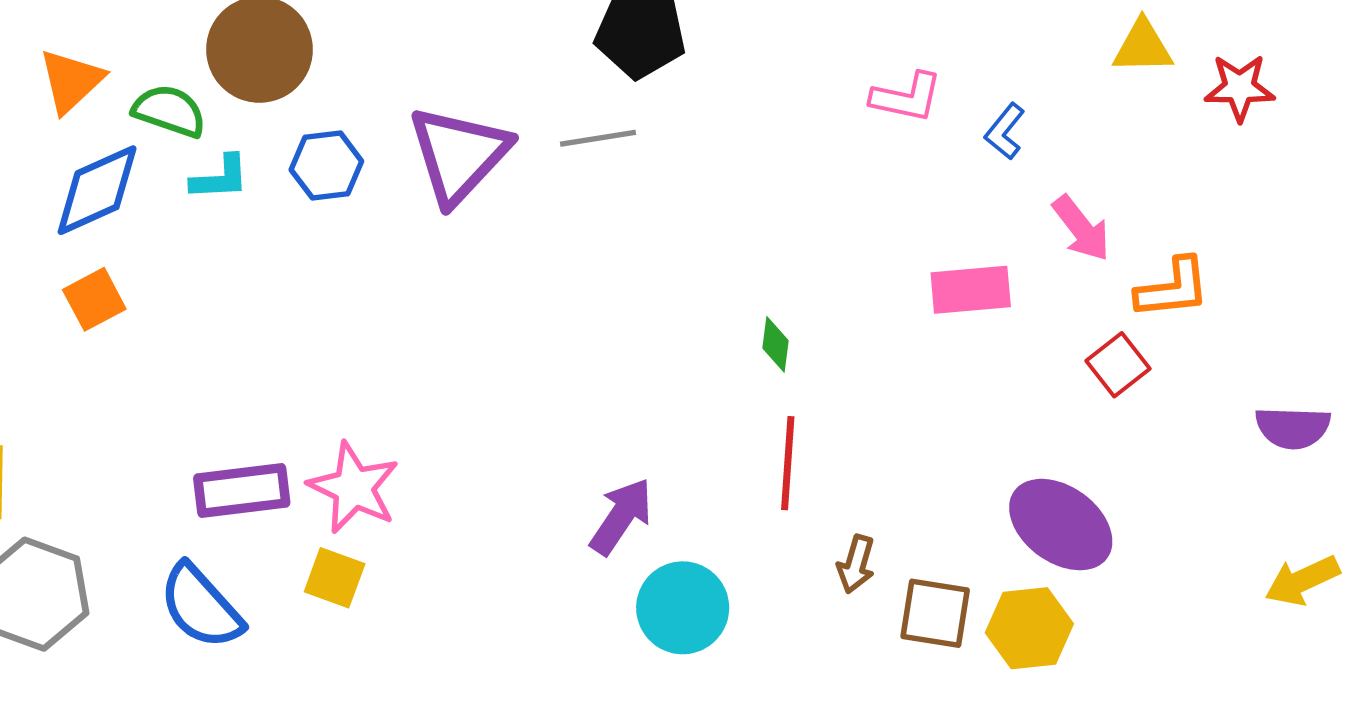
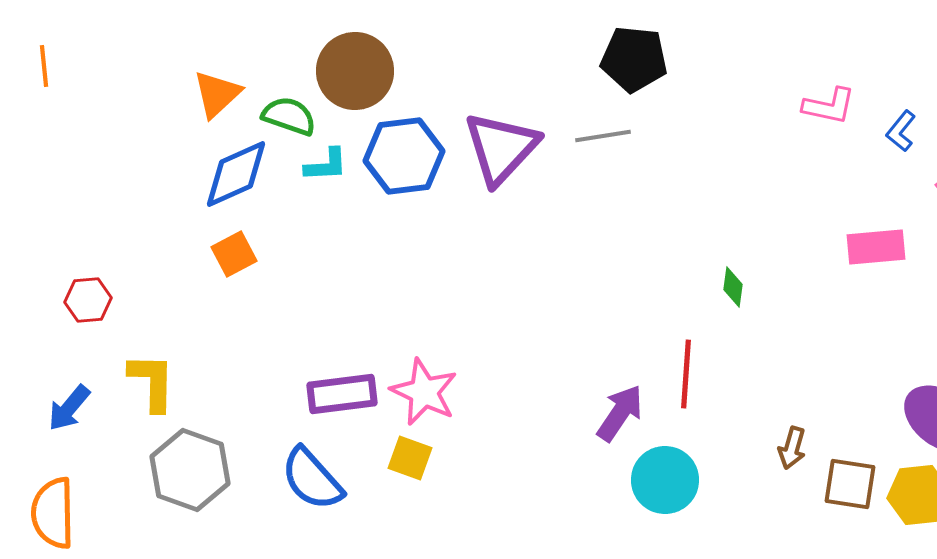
blue hexagon: (326, 166) -> (404, 156), size x1.5
red line: (788, 463) -> (686, 374), moved

